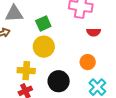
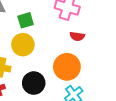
orange circle: (88, 62) -> (67, 67), size x1.6

